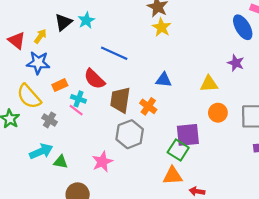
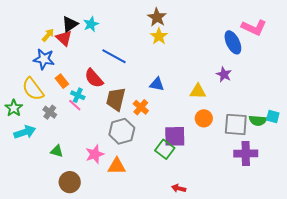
red triangle: (17, 40) -> (64, 38), moved
orange rectangle: (60, 85) -> (62, 81), turned 72
cyan arrow: (41, 151) -> (25, 132), moved
orange triangle: (173, 176) -> (117, 166), moved

